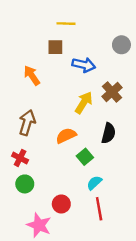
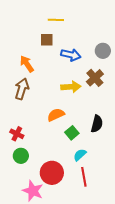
gray circle: (121, 45) -> (103, 51), moved
yellow arrow: (84, 103) -> (71, 87), turned 54
brown arrow: (27, 123) -> (22, 89), moved
black semicircle: (108, 133) -> (97, 124), moved
red circle: (61, 204) -> (52, 173), size x1.5

